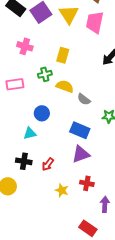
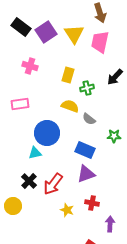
green cross: (45, 74) -> (87, 88), moved
blue circle: (42, 113) -> (47, 133), size x1.6
black cross: (24, 161) -> (29, 181), turned 35
red arrow: (48, 164) -> (53, 184), size x1.6

